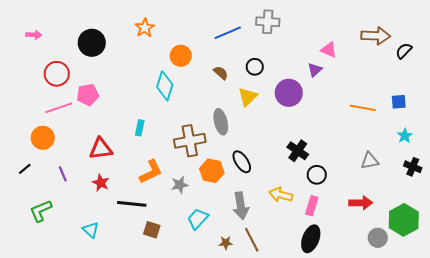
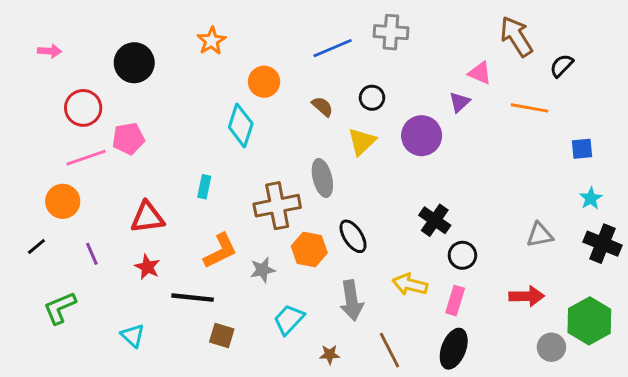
brown arrow: (376, 36) -> (516, 36), moved, turned -124
black semicircle: (404, 51) -> (562, 66), moved
orange line: (363, 108) -> (530, 108), moved
black cross: (413, 167) -> (602, 244), size x1.4
brown line: (252, 240) -> (389, 350), moved

